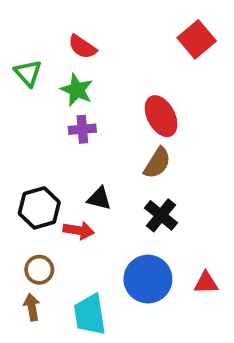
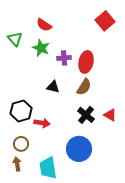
red ellipse: (161, 116) -> (86, 62), turned 40
purple cross: (82, 129) -> (64, 58), moved
black triangle: (99, 199) -> (53, 87), moved
red triangle: (206, 283) -> (110, 115), moved, turned 32

